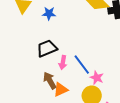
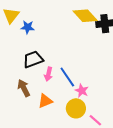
blue star: (49, 13) -> (28, 27), moved
brown arrow: (50, 80) -> (24, 88), moved

